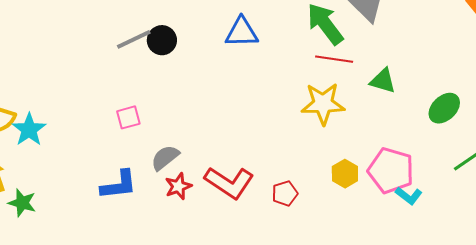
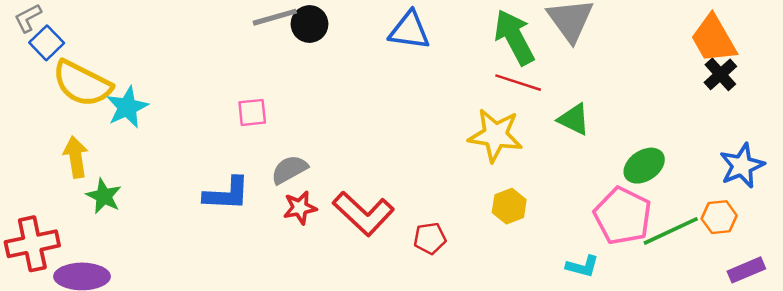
pink pentagon: (391, 170) -> (623, 216), moved
yellow hexagon: (345, 174) -> (509, 206), moved
cyan L-shape: (409, 196) -> (582, 266), turned -32

